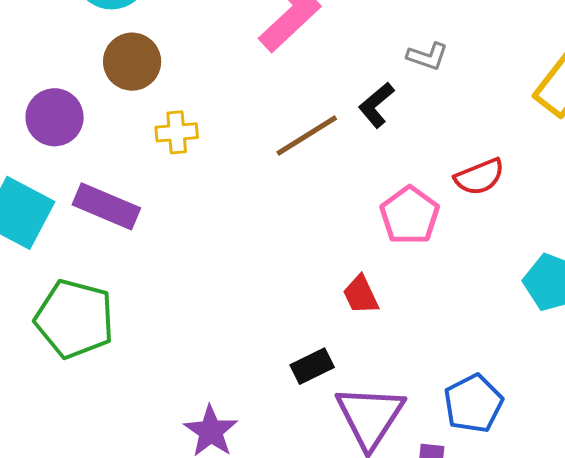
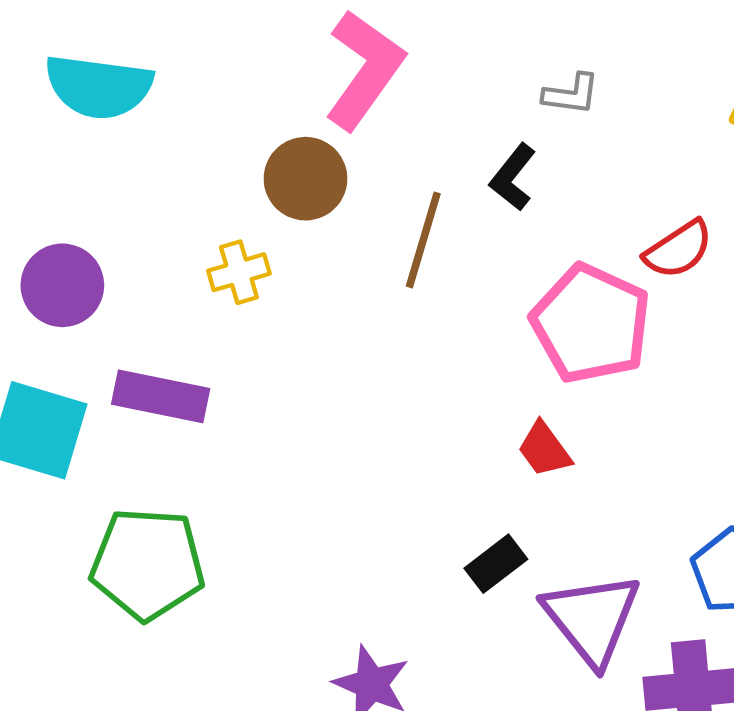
brown circle: (132, 62) -> (306, 179), moved
brown line: (307, 136) -> (423, 240), turned -30
pink pentagon: (410, 215) -> (591, 324), size x1.4

